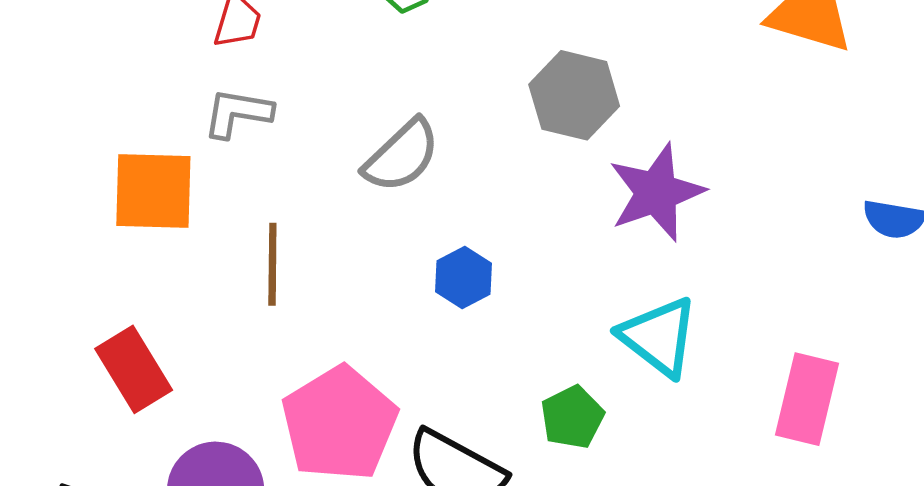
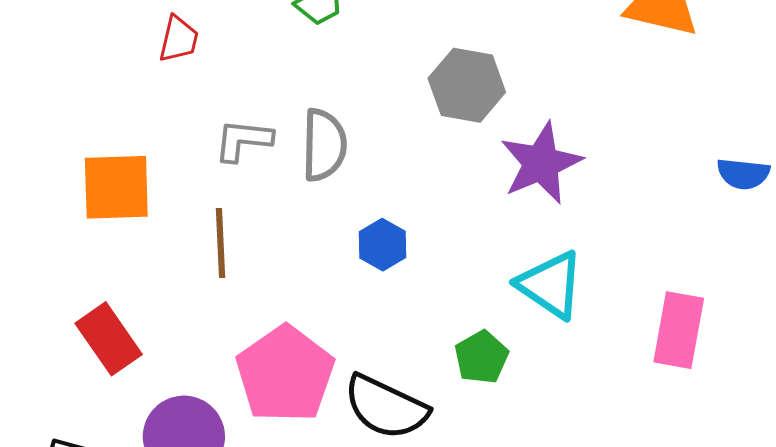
gray L-shape: (238, 113) -> (243, 140), moved
gray semicircle: (402, 156) -> (324, 145), turned -42

